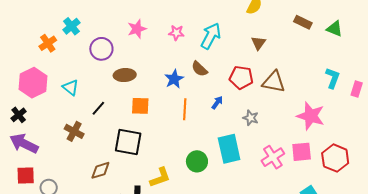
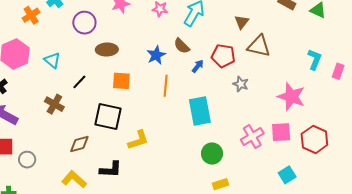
brown triangle: (274, 82) -> (259, 46), moved
blue arrow: (217, 103) -> (198, 66), moved
gray star: (251, 118) -> (241, 84), moved
cyan rectangle: (229, 149) -> (200, 111), moved
green circle: (197, 161) -> (212, 154), moved
yellow L-shape: (160, 177) -> (138, 140), moved

